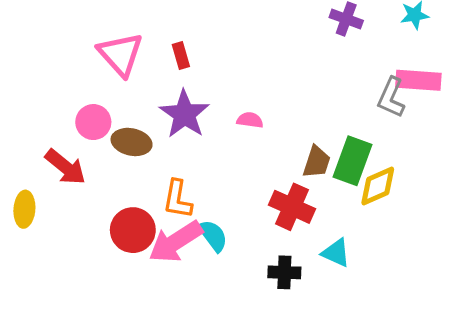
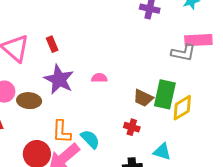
gray L-shape: (391, 97) -> (183, 53), turned -95
brown trapezoid: (317, 162) -> (143, 98), turned 105
red cross: (292, 207) -> (132, 127), size x0.6
cyan semicircle: (213, 236) -> (90, 139), moved

